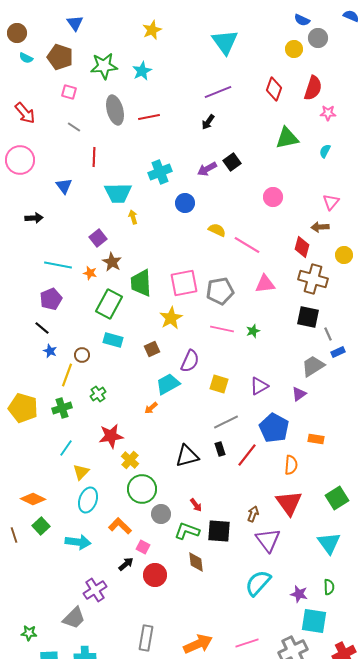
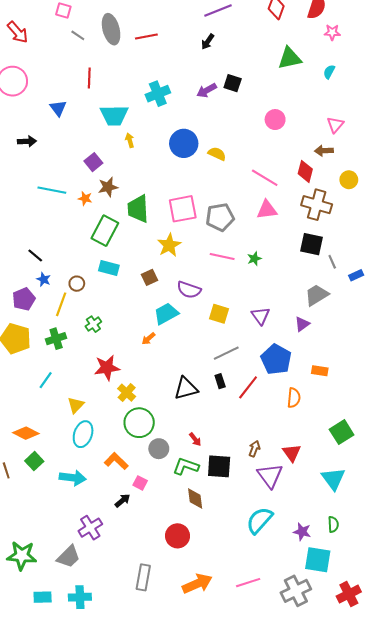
gray line: (74, 127) -> (78, 35), moved
black square: (232, 162) -> (233, 83), turned -36
blue circle: (185, 203) -> (184, 143), moved, size x1.4
pink line: (247, 245) -> (265, 178), moved
brown star: (112, 262) -> (108, 187), turned 30
purple pentagon: (51, 299) -> (24, 299), moved
blue rectangle: (338, 352) -> (356, 275), moved
purple semicircle: (190, 361) -> (189, 290), turned 85
purple triangle: (259, 386) -> (261, 316), turned -36
cyan line: (66, 448) -> (46, 380), moved
red triangle: (289, 503) -> (292, 453), moved, size x0.7
red circle: (155, 575) -> (178, 536), moved
green star: (29, 633) -> (22, 556), moved, size x1.8

